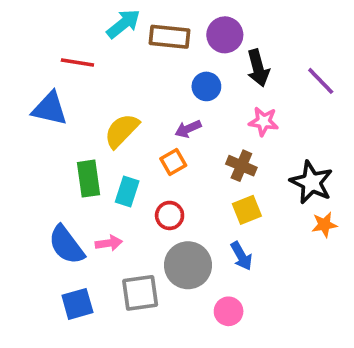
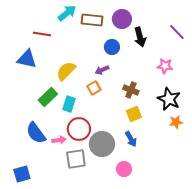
purple line: (321, 81) -> (177, 32), moved
pink star: (264, 121) -> (165, 66), moved
green rectangle: (88, 179) -> (48, 97), turned 54
red circle: (170, 215) -> (79, 129), moved, size x1.5
pink arrow: (109, 243) -> (59, 140), moved
blue square: (77, 304) -> (22, 174), moved

